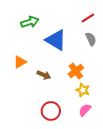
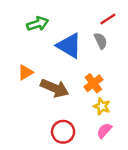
gray semicircle: (91, 39) -> (101, 41), moved
brown arrow: (44, 75) -> (55, 88), size x1.6

